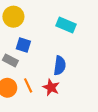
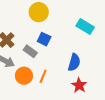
orange line: (28, 85) -> (43, 76), turned 40
red star: (51, 87) -> (79, 85), moved

